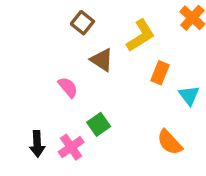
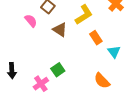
orange rectangle: (160, 73) -> (96, 38), turned -56
pink semicircle: (68, 87) -> (31, 21), moved
black arrow: (37, 144) -> (12, 71), moved

